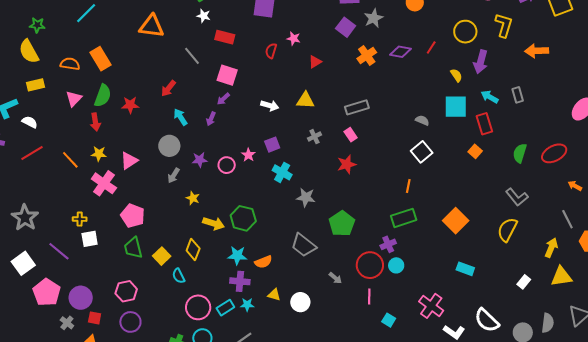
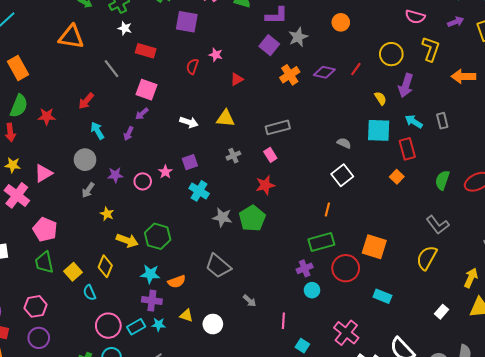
orange square: (456, 221) -> (374, 247), turned -30
green pentagon: (342, 224) -> (252, 218), moved
red circle: (370, 265) -> (346, 268), moved

